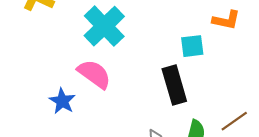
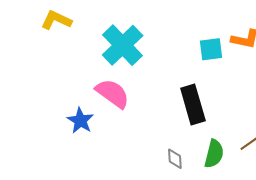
cyan square: (192, 46) -> (211, 49), moved

